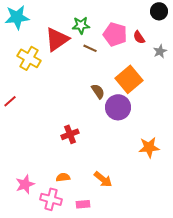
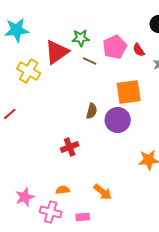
pink pentagon: (115, 34) -> (115, 47), turned 30
orange square: (129, 79) -> (129, 92), turned 32
brown semicircle: (98, 91) -> (92, 111), moved, turned 49

